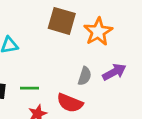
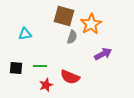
gray semicircle: (85, 76) -> (72, 37), moved

